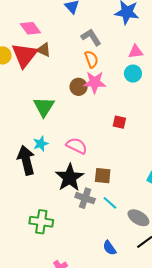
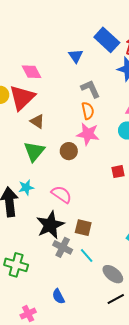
brown triangle: (44, 50) -> (37, 121), moved
brown circle: (79, 87) -> (69, 151), moved
red square: (119, 122) -> (118, 172), moved, turned -32
blue semicircle: (109, 248) -> (58, 296), moved

